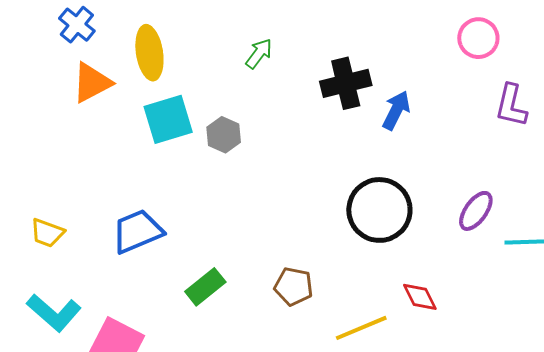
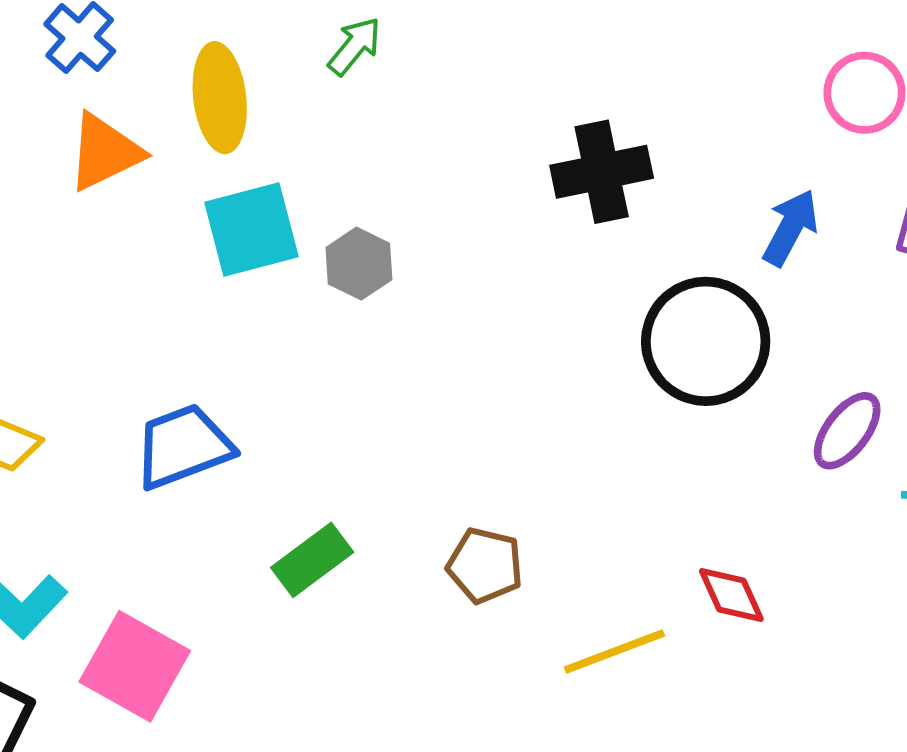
green arrow: (259, 54) -> (355, 46), moved
blue arrow: (396, 110) -> (790, 228), moved
black circle: (379, 210) -> (706, 341), moved

